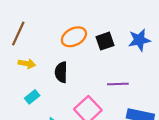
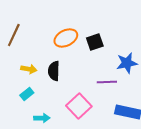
blue star: (139, 40) -> (127, 63), moved
yellow arrow: (27, 64) -> (29, 69), moved

